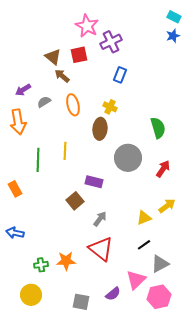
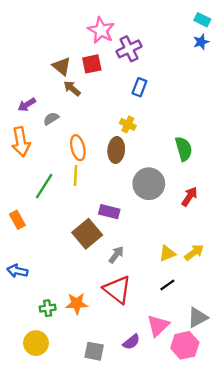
orange ellipse: (73, 105) -> (78, 148), moved
green line: (38, 160) -> (44, 186), turned 30
brown square: (75, 201) -> (87, 234), size x1.4
yellow arrow: (167, 206) -> (194, 252), moved
gray triangle: (160, 264) -> (198, 317), moved

